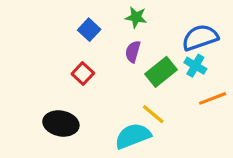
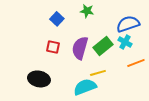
purple semicircle: (133, 52) -> (80, 48), moved, size x1.6
red square: (83, 73) -> (53, 47), turned -32
yellow line: (153, 114) -> (98, 73), turned -56

